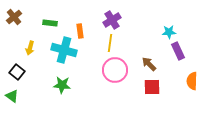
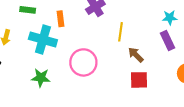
cyan star: (169, 32) -> (170, 18), moved
yellow line: (110, 43) -> (121, 32), moved
pink circle: (115, 70) -> (83, 62), moved

